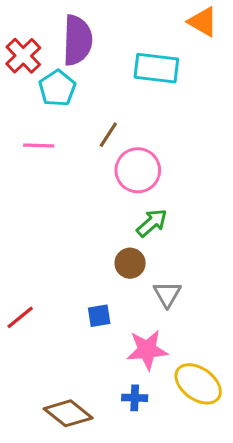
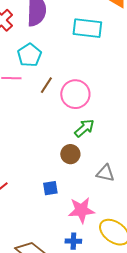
cyan pentagon: (57, 88) -> (29, 55), moved
brown line: (108, 135) -> (46, 85), moved
gray triangle: (167, 294) -> (105, 173), moved, turned -48

